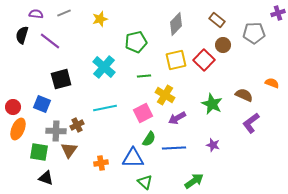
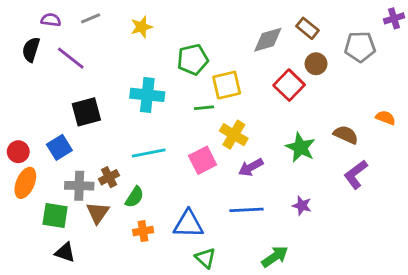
gray diamond: (176, 24) -> (268, 40), moved, turned 30
yellow square: (176, 60) -> (227, 85), moved
cyan cross: (104, 67) -> (147, 95), turned -35
blue square: (42, 104) -> (59, 147), turned 36
green semicircle: (149, 139) -> (135, 197), moved

